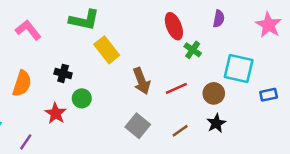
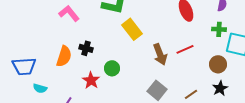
green cross: (193, 50) -> (219, 29), moved, turned -32
black cross: (63, 73) -> (86, 48), moved
red line: (176, 88) -> (185, 49), moved

